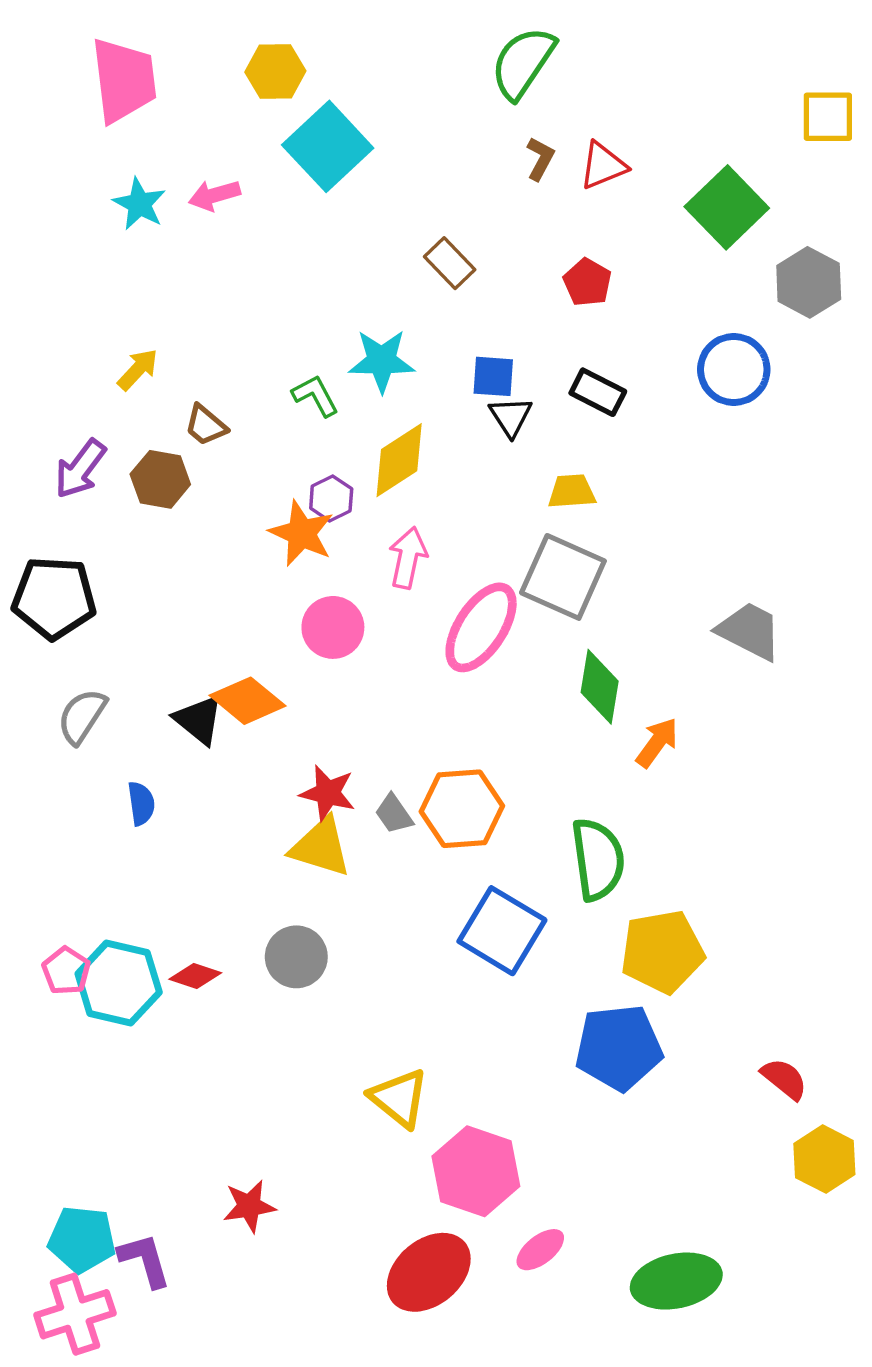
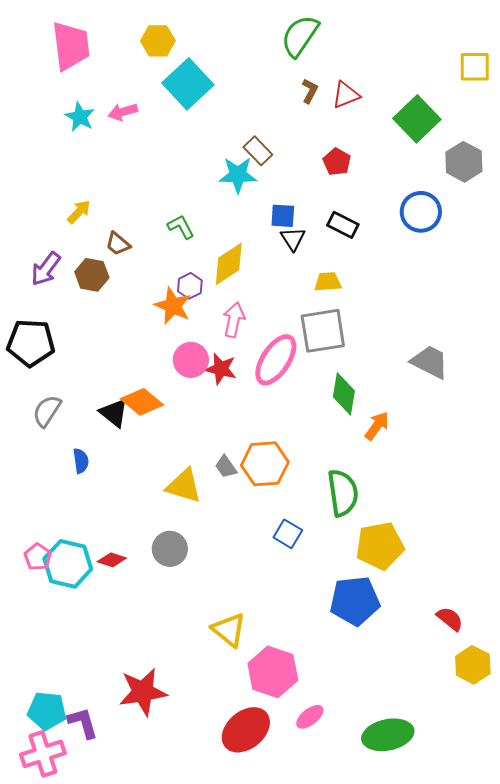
cyan star: (382, 361) -> (238, 175), moved
gray square: (563, 577) -> (323, 331), turned -33
red star: (328, 793) -> (221, 369), moved
blue square: (502, 931) -> (288, 534), size x0.6
red star: (249, 1206) -> (143, 692), size x1.6

